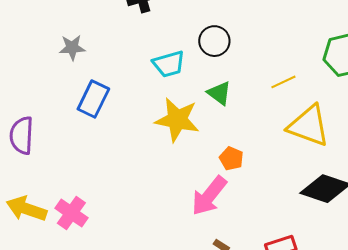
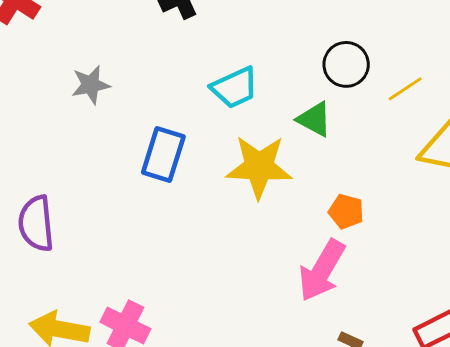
black circle: (214, 41) -> (346, 64), moved
blue rectangle: (93, 99) -> (163, 155), moved

